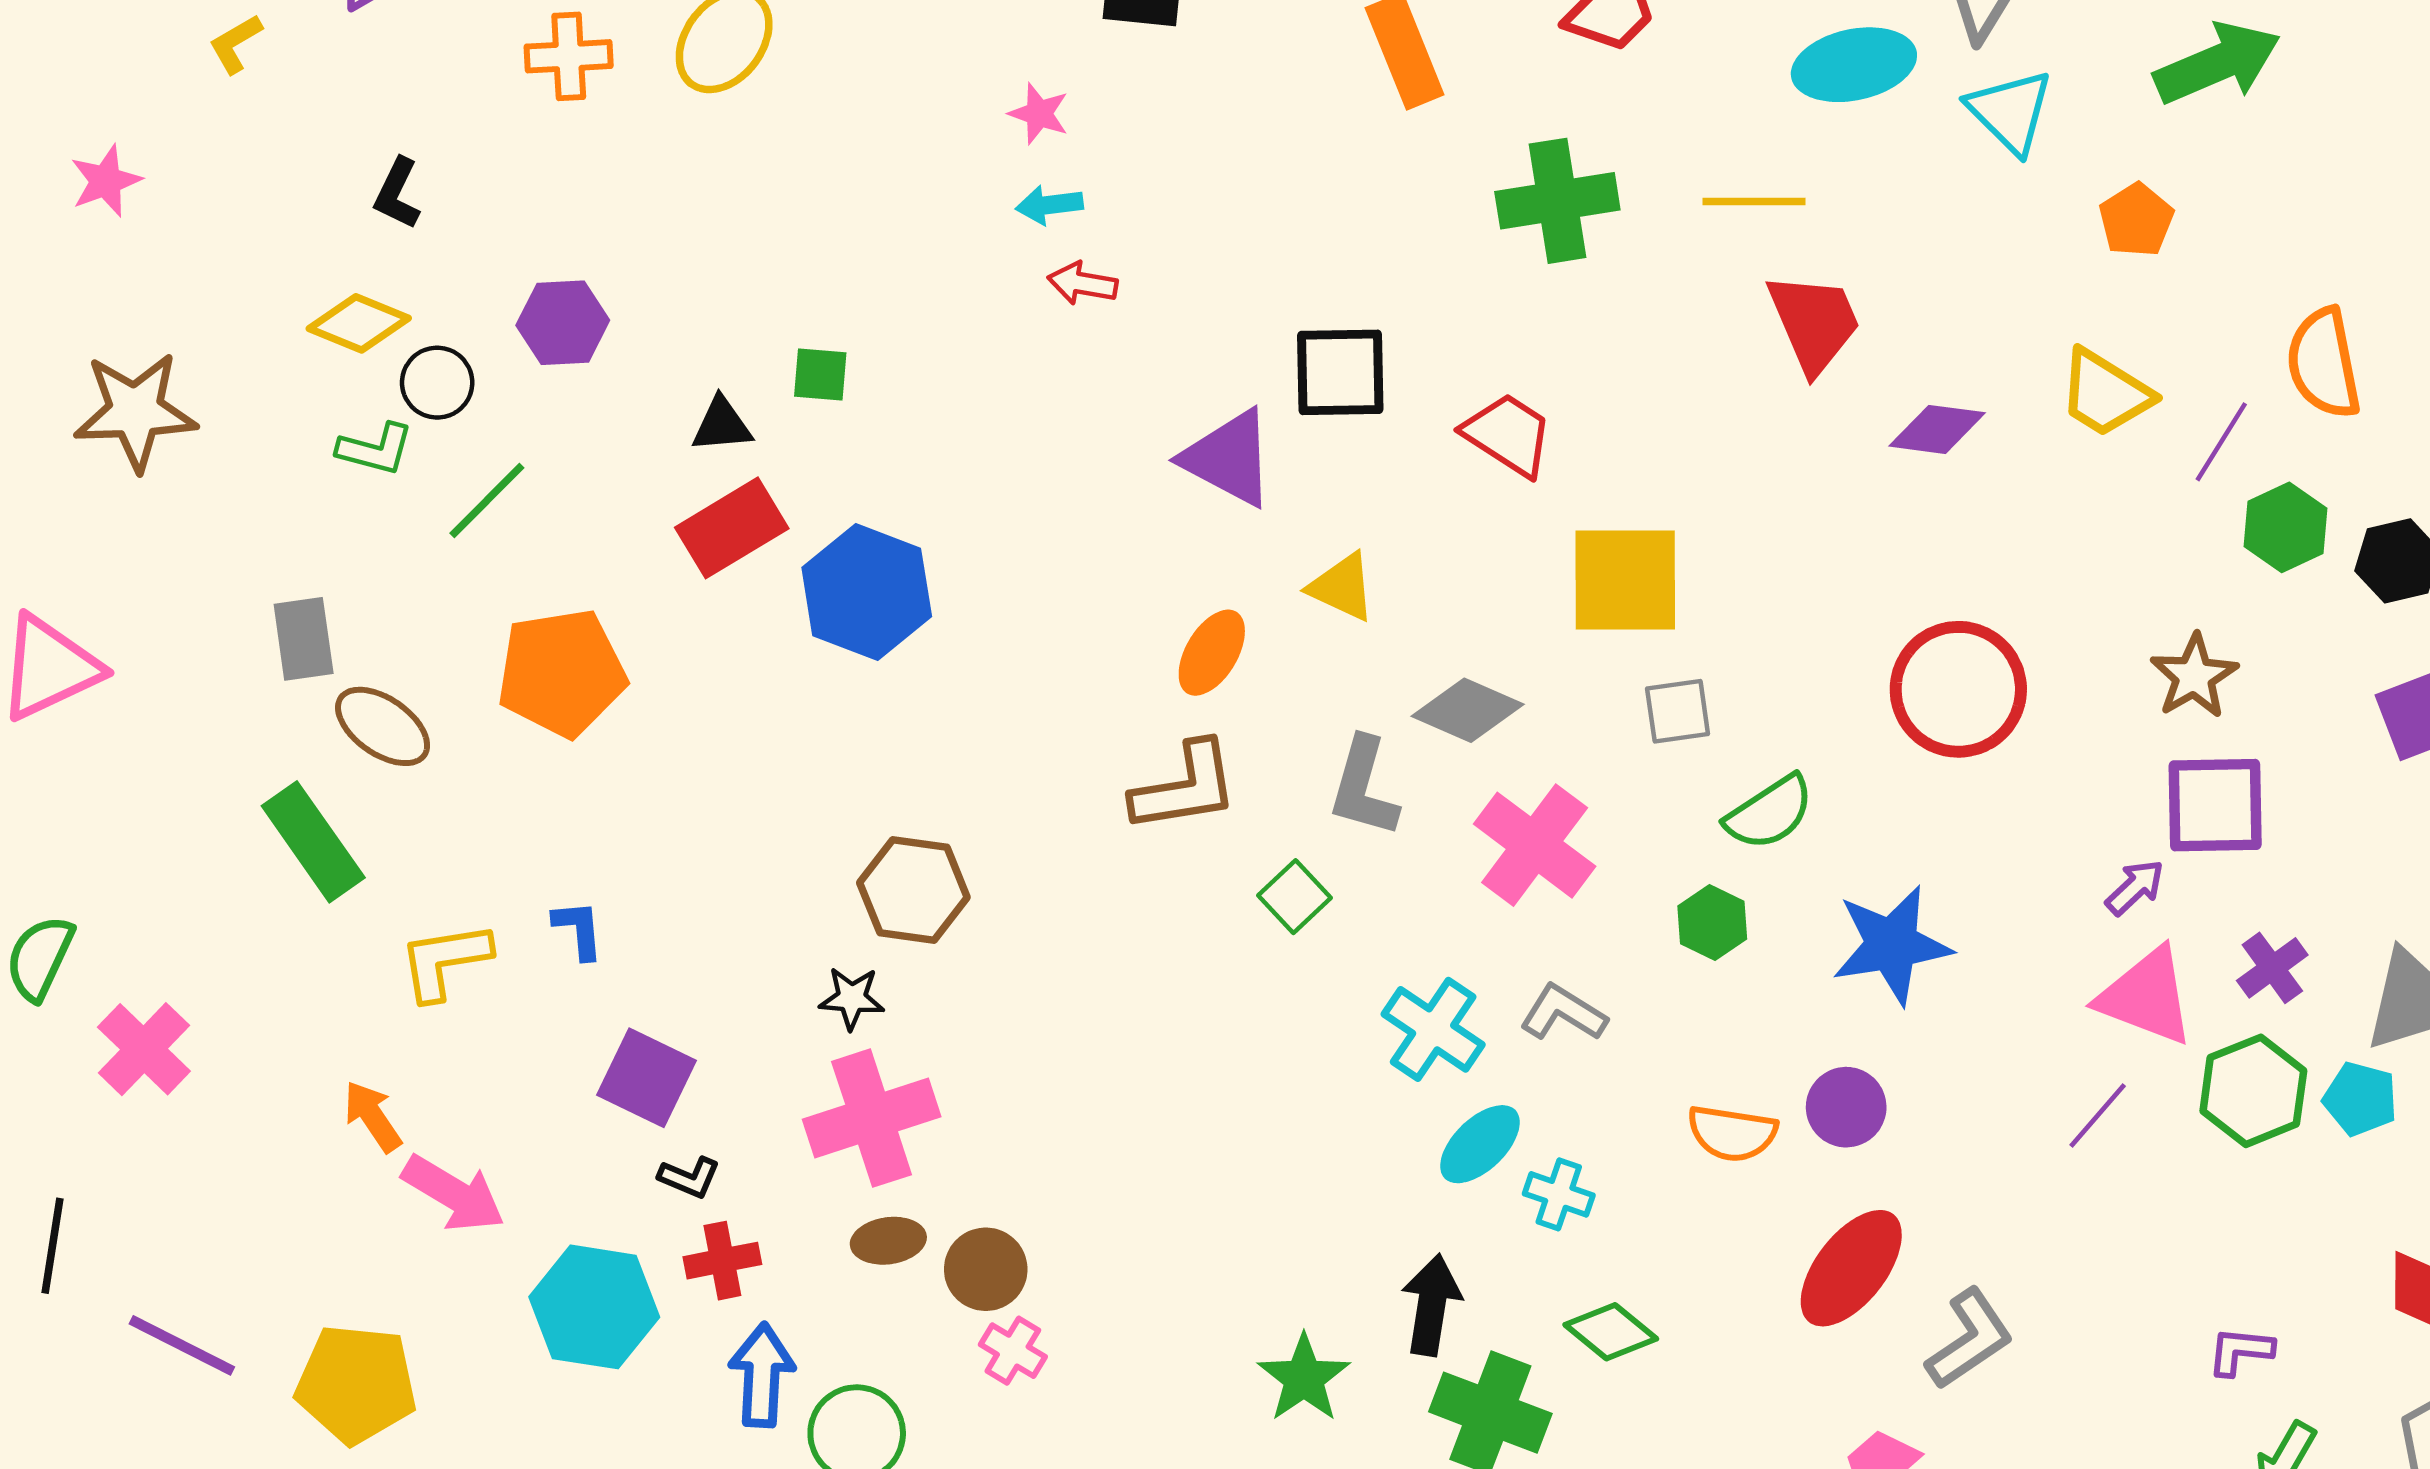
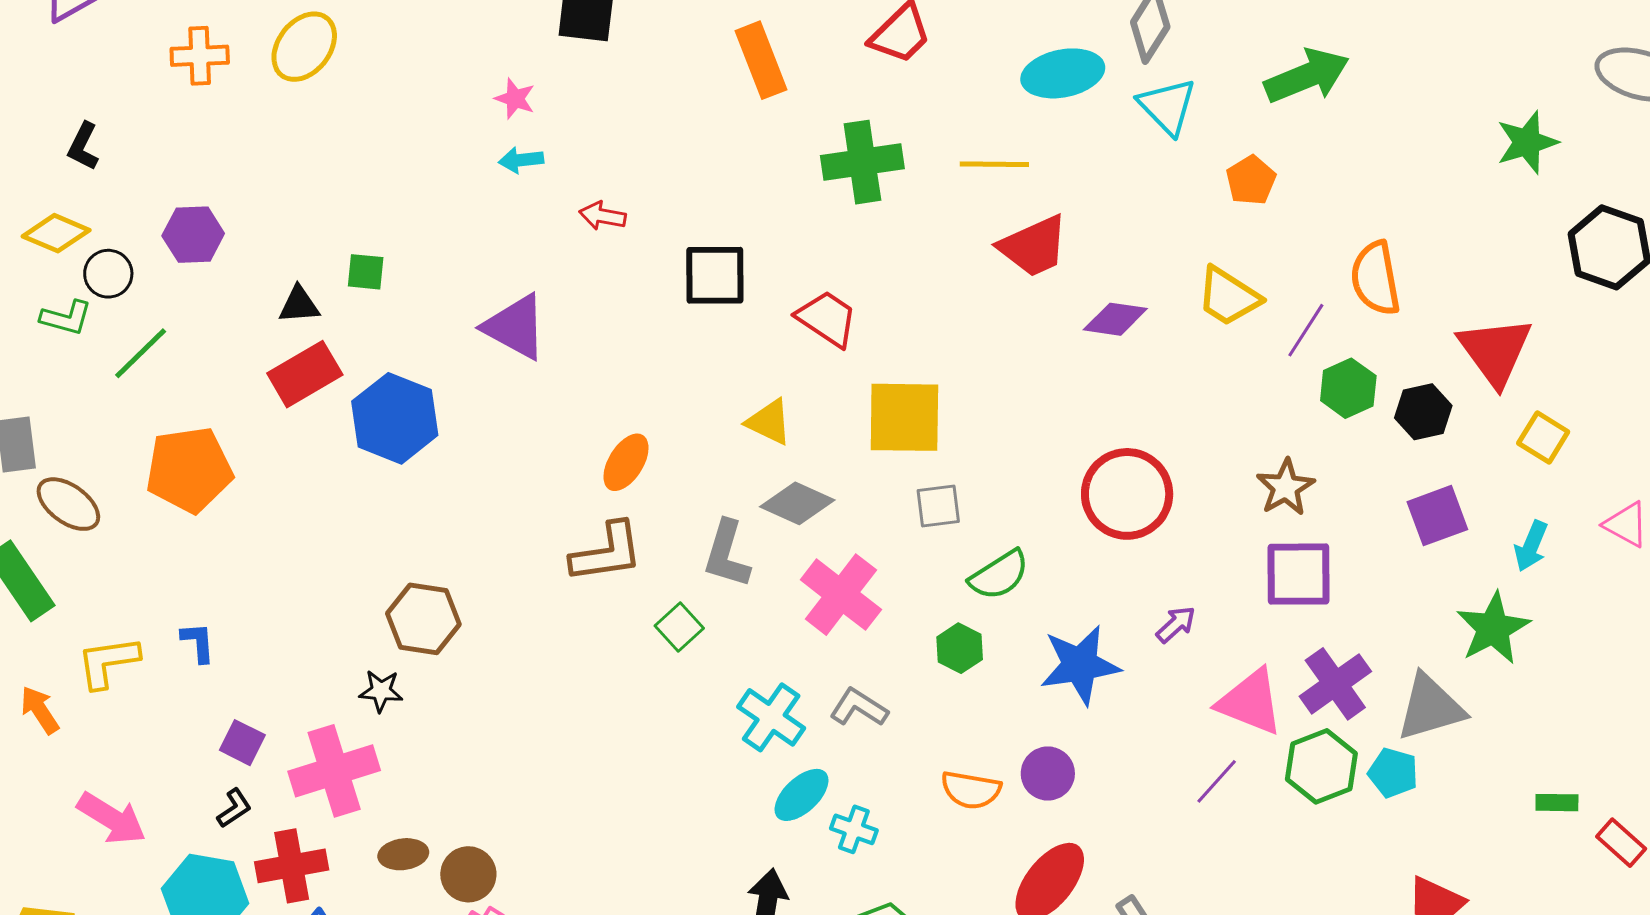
red arrow: (1082, 283) -> (603, 216), moved
red trapezoid: (1814, 323) -> (1034, 246), turned 88
purple triangle: (1229, 458) -> (515, 327), moved
yellow triangle: (1342, 587) -> (769, 422), moved
purple arrow: (2135, 887) -> (1176, 624), moved
purple cross: (2272, 968) -> (1335, 684), size x1.5
purple square: (646, 1078) -> (242, 743), size x0.7
orange arrow: (373, 1116) -> (40, 710), moved
pink cross: (872, 1118) -> (334, 771), moved
black L-shape: (689, 1178) -> (234, 808), moved, turned -57
red cross: (722, 1261) -> (292, 866), size x1.4

